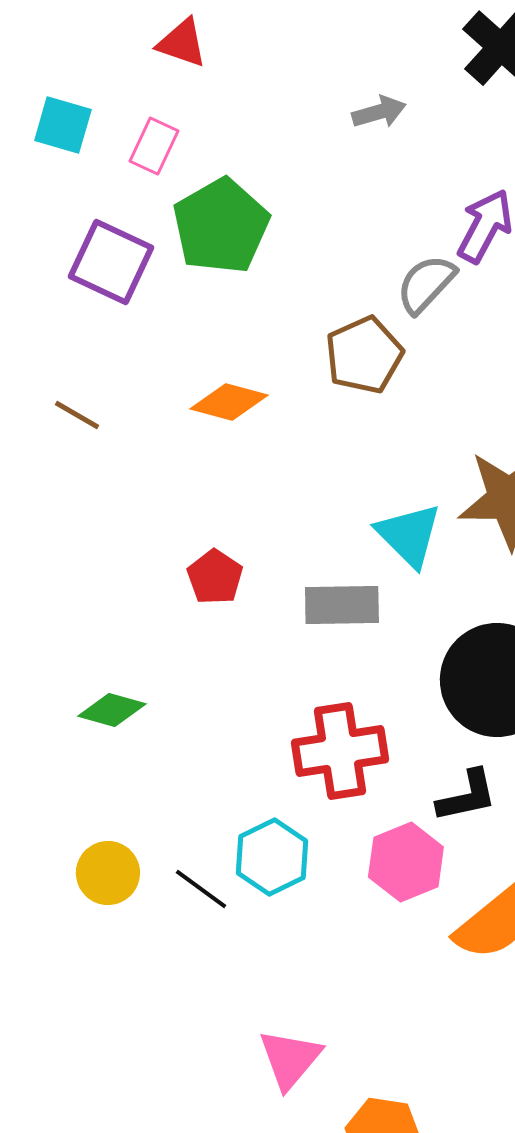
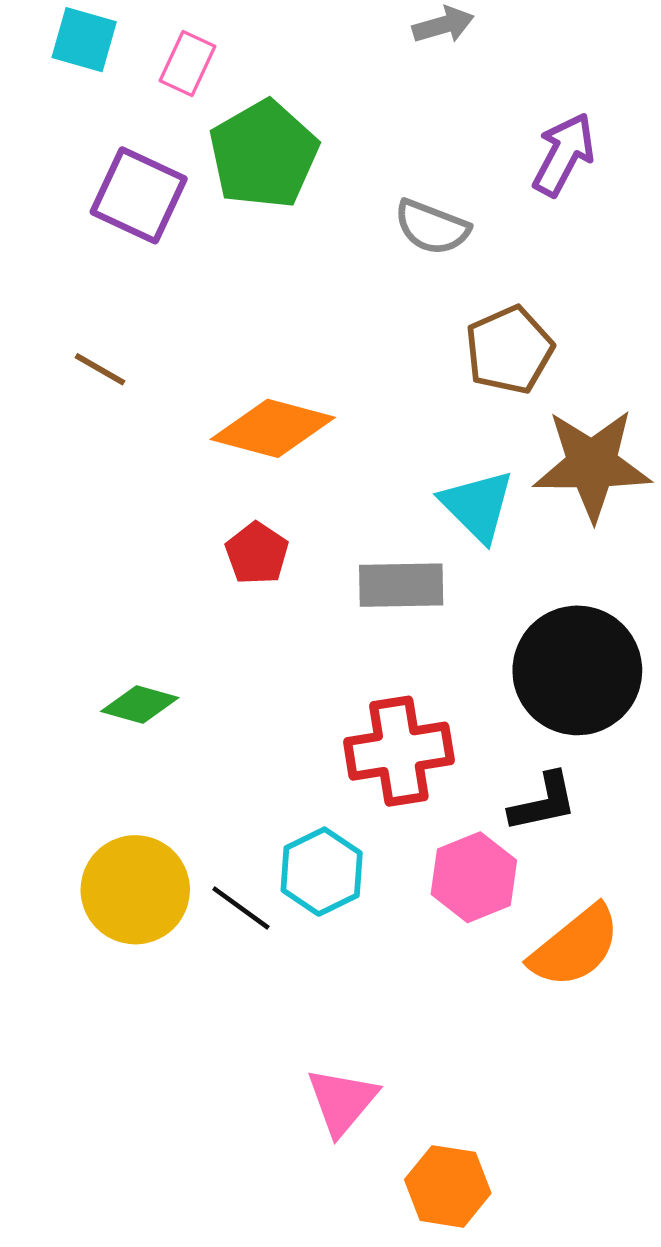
gray semicircle: (426, 284) -> (432, 227), moved, turned -112
brown pentagon: (364, 355) -> (509, 350), moved
orange diamond: (229, 402) -> (273, 428), moved, size x1.4
yellow circle: (108, 873) -> (135, 890), size x1.5

